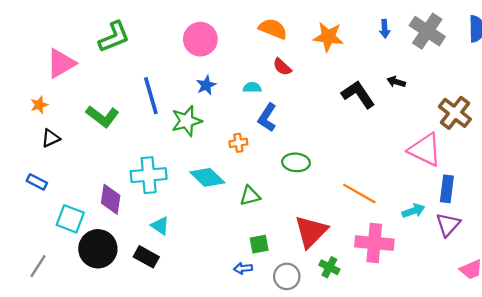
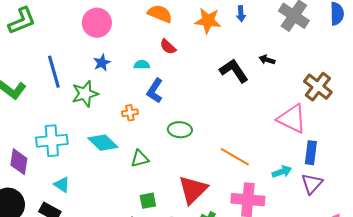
blue arrow: (385, 29) -> (241, 14), moved

